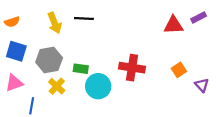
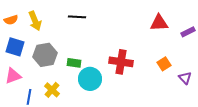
purple rectangle: (199, 17) -> (188, 32), moved
yellow arrow: (55, 23) -> (35, 21), moved
yellow cross: (57, 86) -> (52, 90), moved

